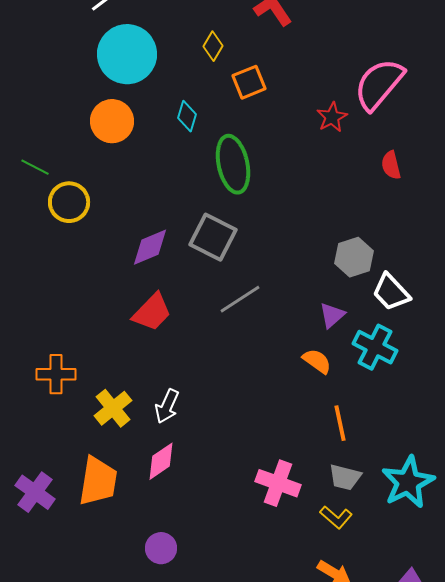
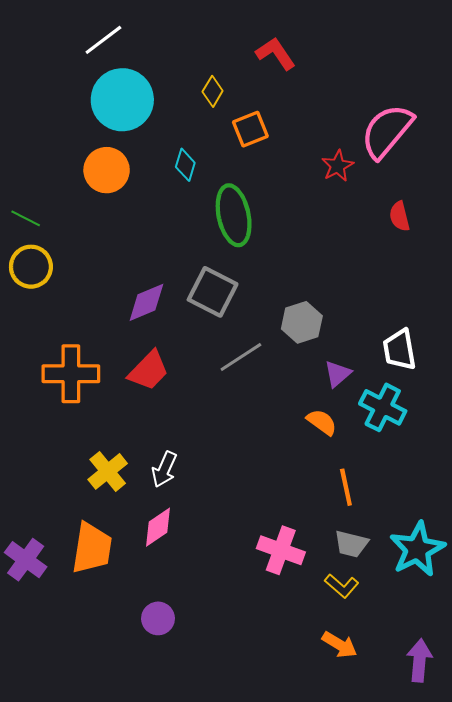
yellow circle: (69, 202) -> (31, 267), moved
gray hexagon: (354, 257) -> (302, 322), moved
white trapezoid: (391, 292) -> (399, 350), turned 33
orange cross: (56, 374) -> (71, 374), moved, size x1.4

